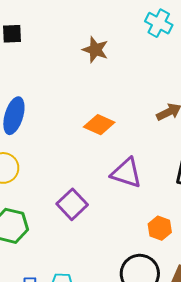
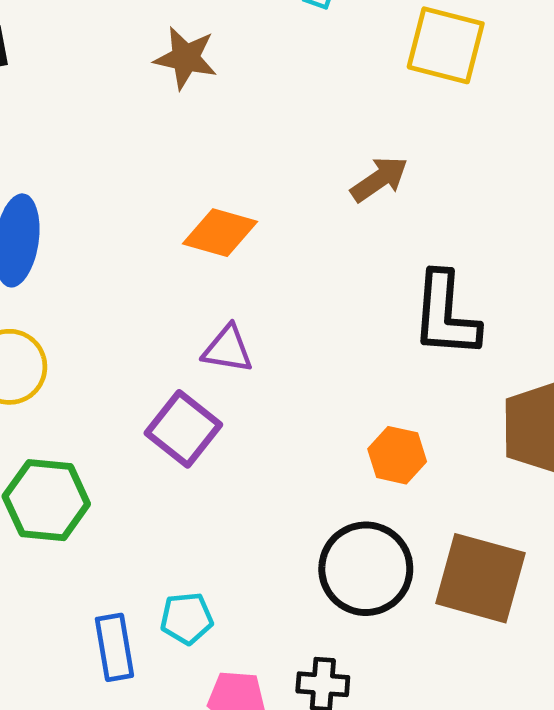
purple triangle: (126, 173) -> (228, 349), moved, size x0.7

